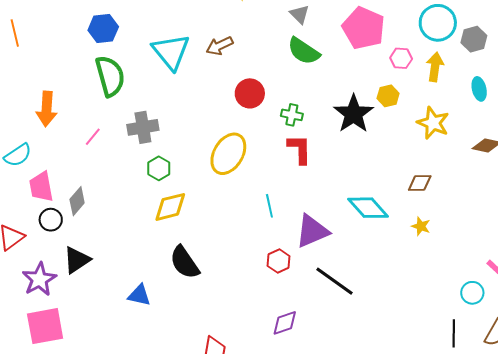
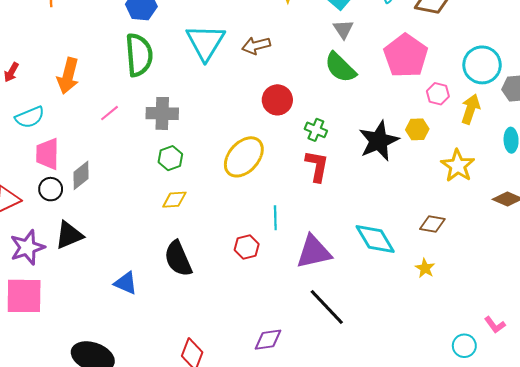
yellow diamond: (170, 207) -> (174, 200), size x0.7
red hexagon: (279, 261) -> (247, 247), moved

